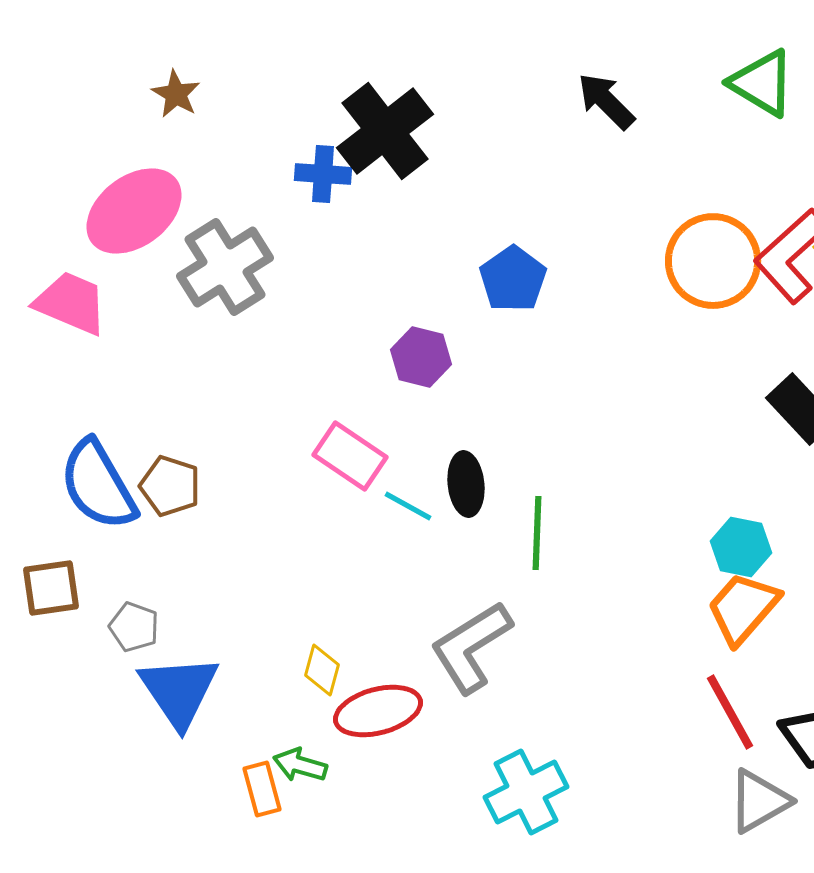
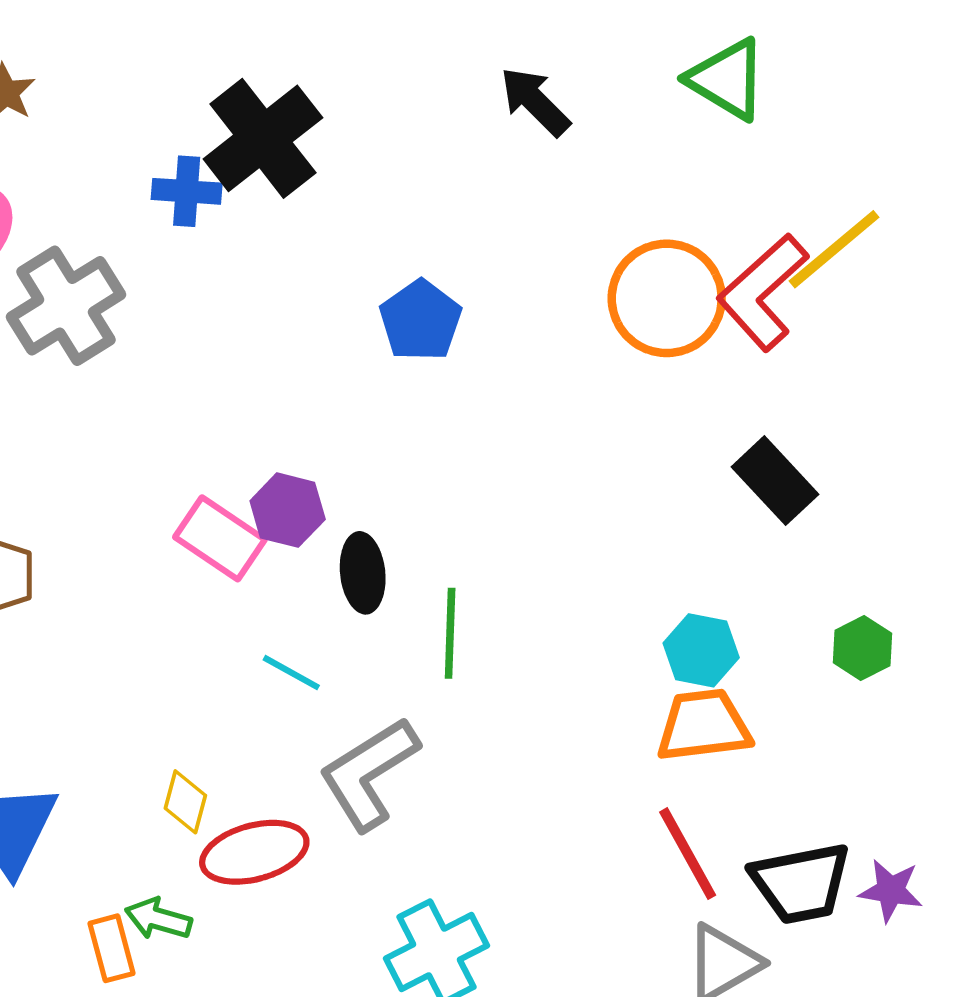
purple hexagon: (421, 357) -> (288, 510), moved
cyan line: (408, 506) -> (291, 673), moved
orange trapezoid: (743, 608) -> (704, 726), turned 42

